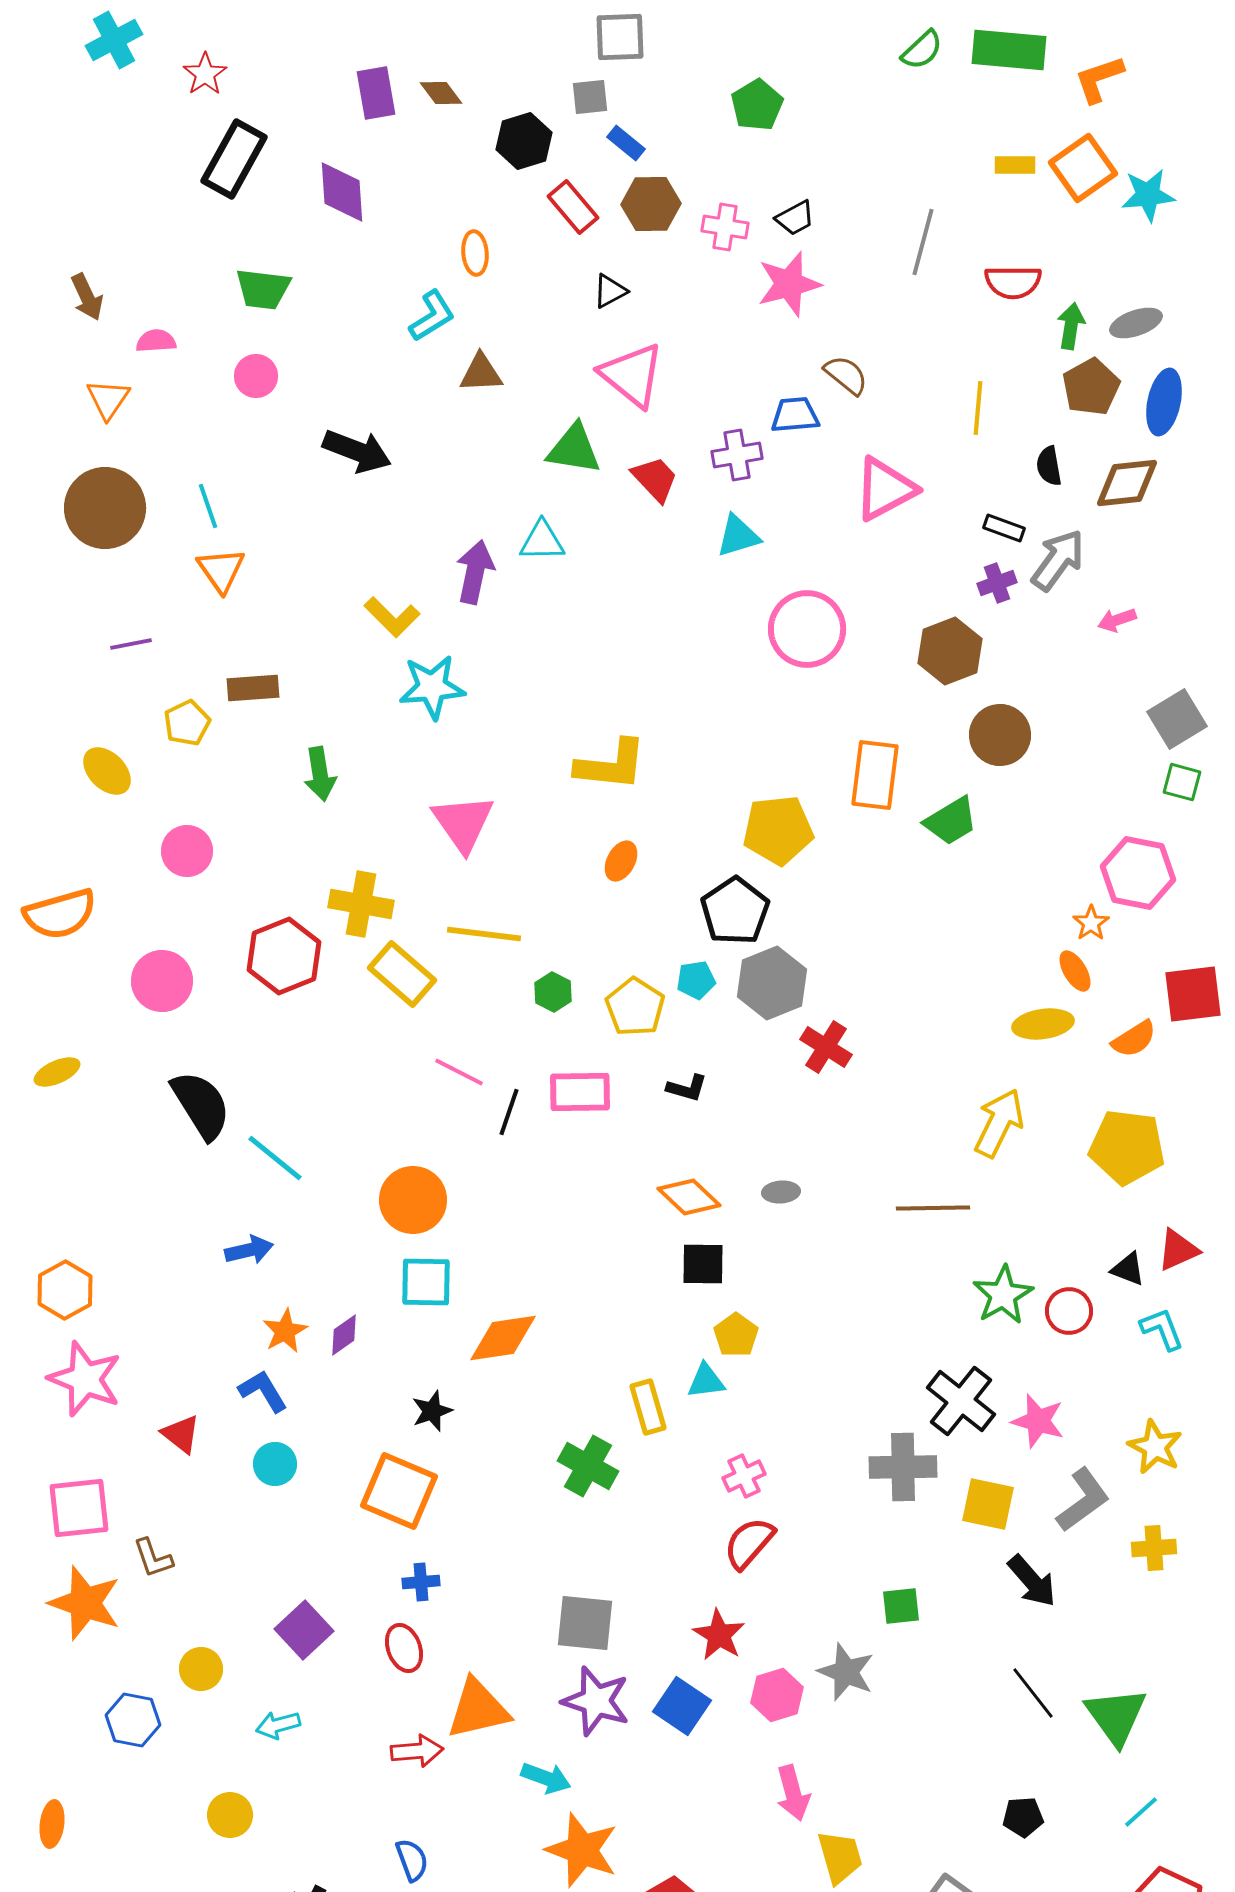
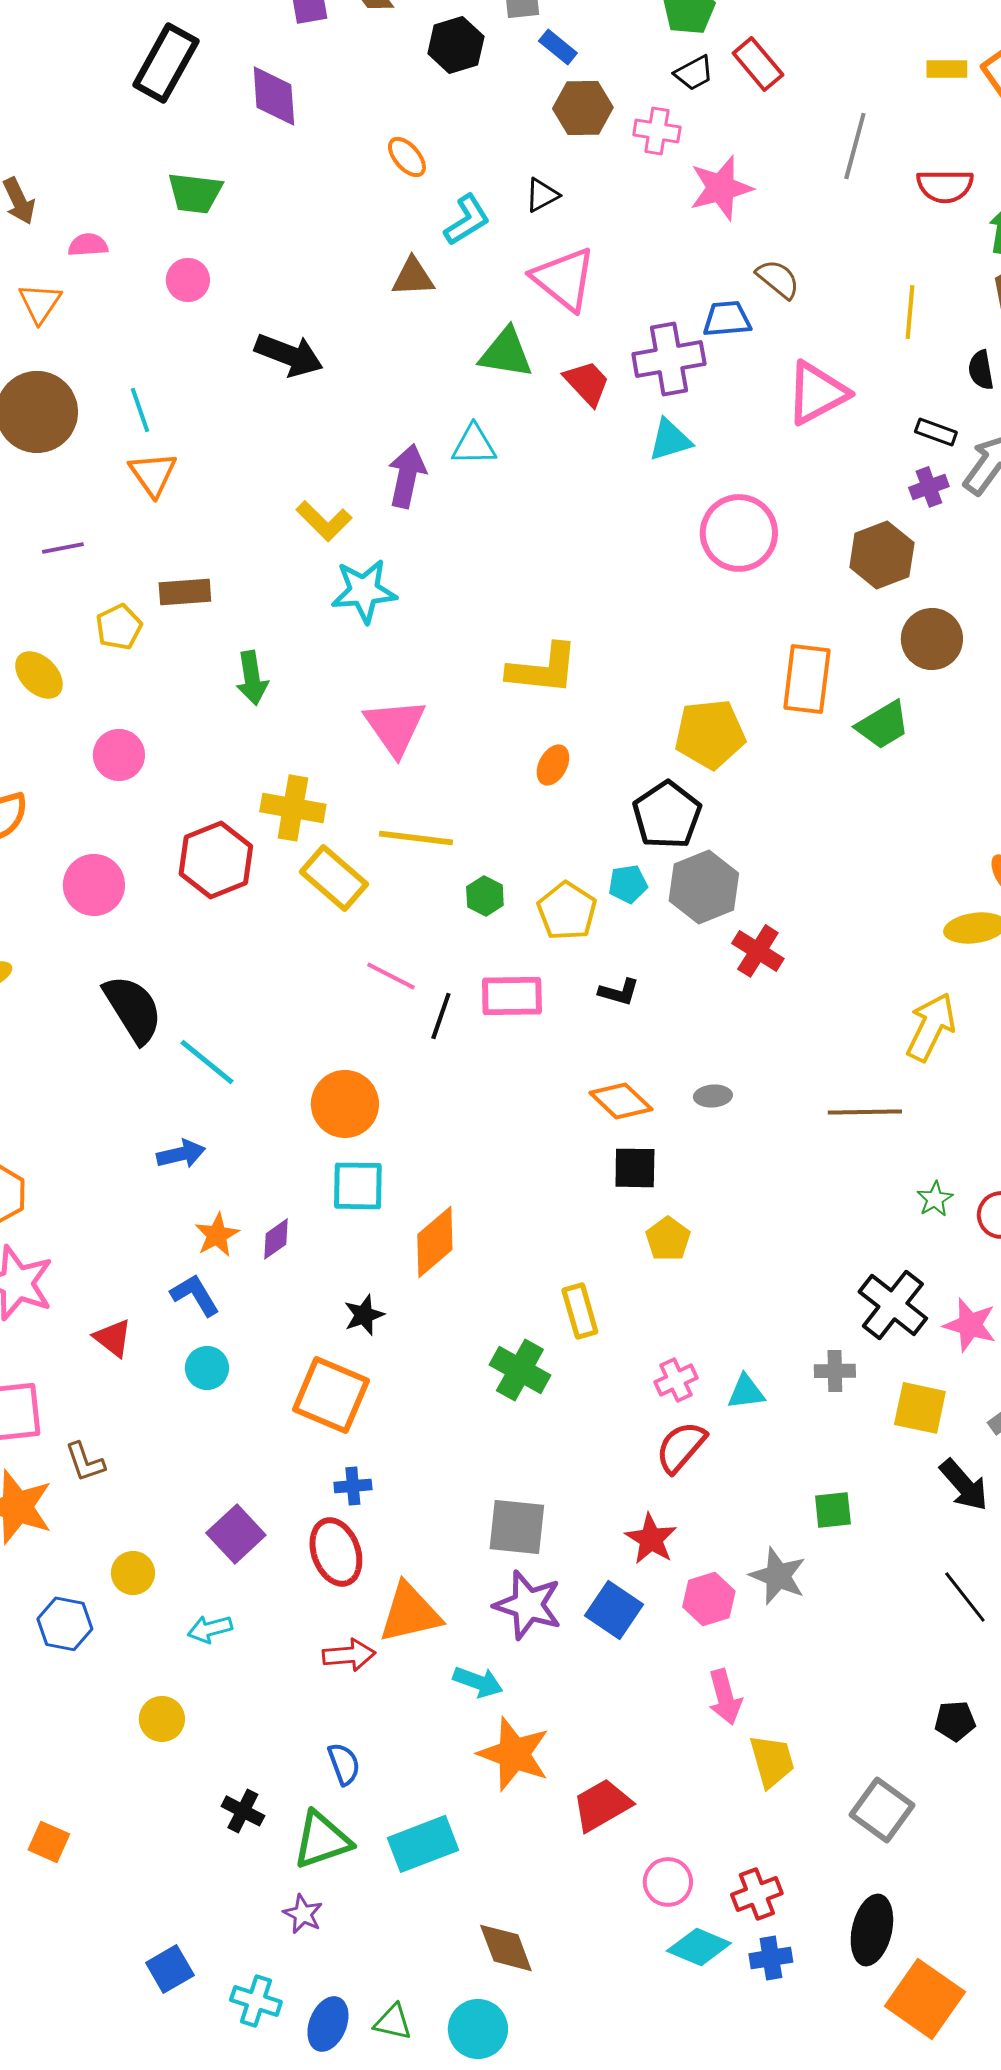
red rectangle: (573, 207) -> (758, 64), moved
black trapezoid: (795, 218) -> (694, 73), moved
orange ellipse: (475, 253) -> (407, 157), turned -36
cyan L-shape: (432, 316) -> (467, 220), moved
purple cross: (737, 455) -> (669, 359), size x1.4
green star: (1003, 1295) -> (935, 1199), size x0.6
orange diamond: (503, 1338) -> (435, 1242), turned -32
cyan triangle: (706, 1381) -> (746, 1392), moved
gray cross: (903, 1467) -> (835, 1371), size x0.6
red ellipse: (404, 1648) -> (336, 1552), size x1.4

